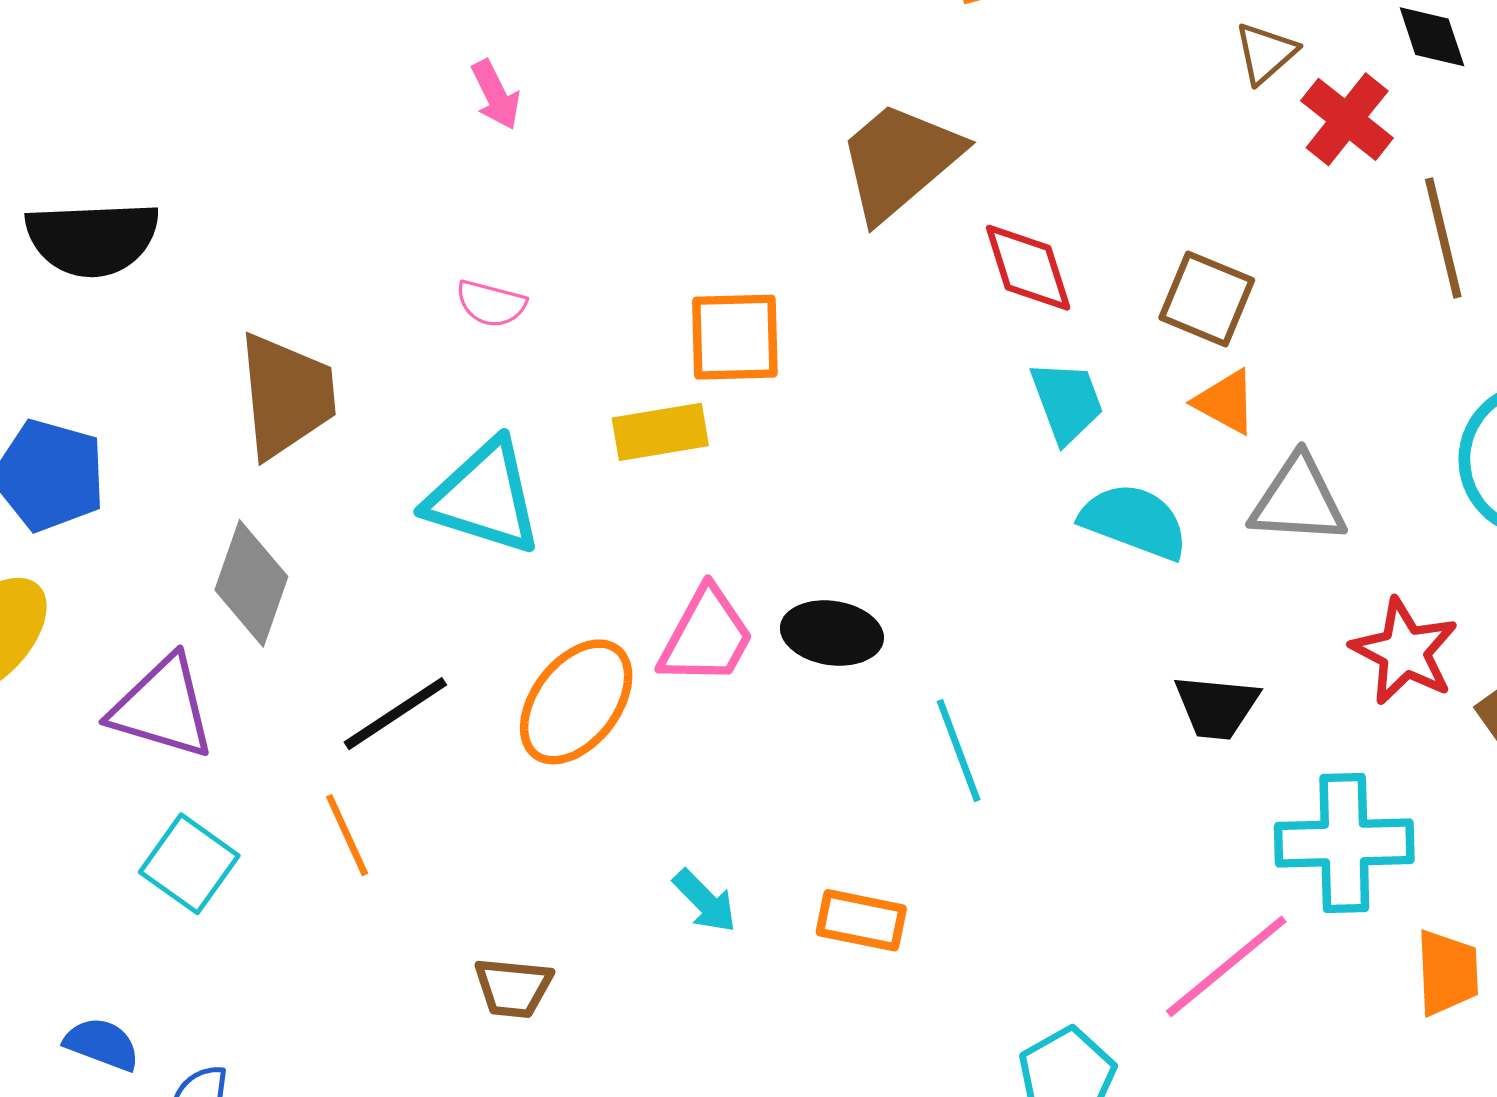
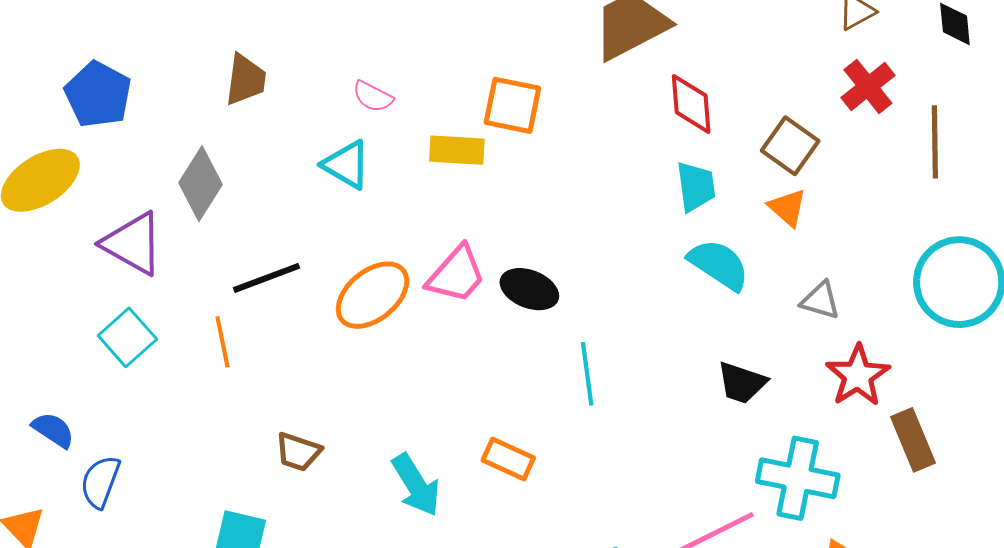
red cross: (1347, 119) -> (868, 86), moved
pink semicircle: (491, 304) -> (373, 97), moved
brown trapezoid: (286, 396) -> (246, 80), size x0.7
cyan triangle: (484, 497) -> (346, 165), size x0.7
gray triangle: (1298, 500) -> (820, 300), moved, size x0.7
cyan arrow: (705, 901) -> (416, 485), moved, size x1.5

